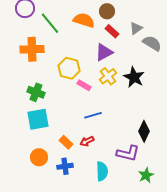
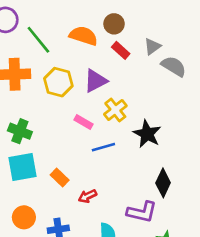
purple triangle: (104, 52) -> (95, 81), moved
yellow hexagon: (69, 68) -> (58, 82), moved
black star: (134, 77) -> (147, 134), moved
blue line: (93, 115) -> (103, 147), moved
orange rectangle: (66, 142) -> (60, 178), moved

